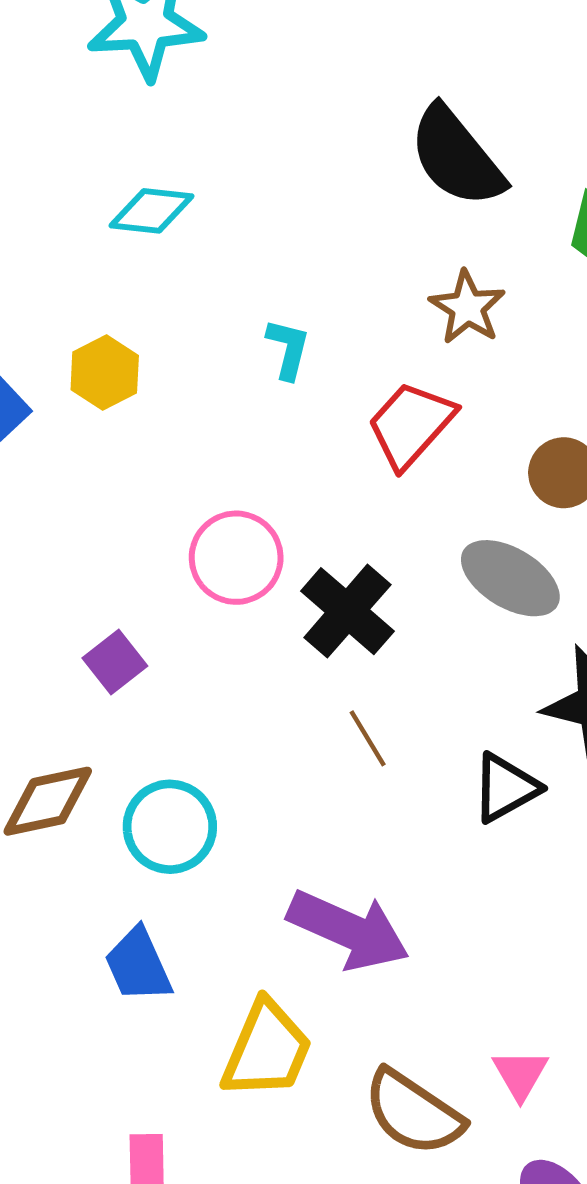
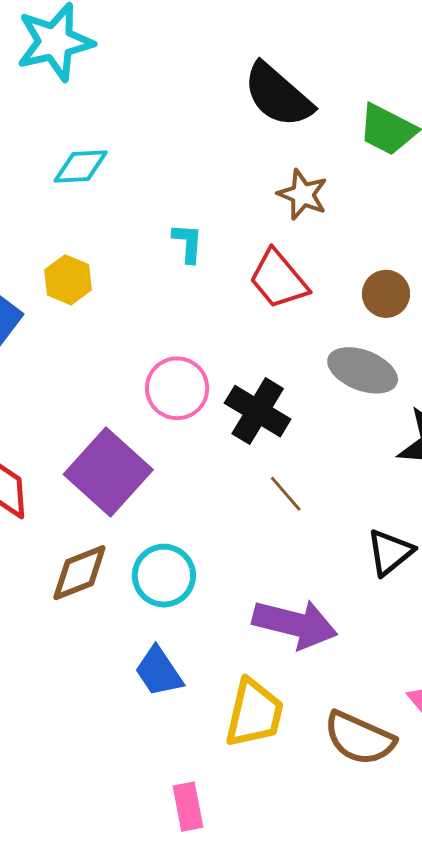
red trapezoid: (411, 425) -> (278, 279), turned -72
purple square: (115, 662) -> (108, 472), size x2.0
black triangle: (506, 788) -> (390, 552), moved

